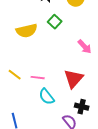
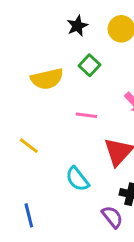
pink line: (38, 78) -> (86, 115), moved

